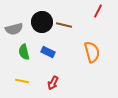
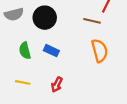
brown line: (64, 25) -> (92, 21), moved
gray semicircle: (14, 29) -> (14, 14), moved

